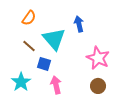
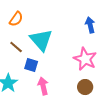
blue arrow: (79, 24) -> (90, 25), moved

